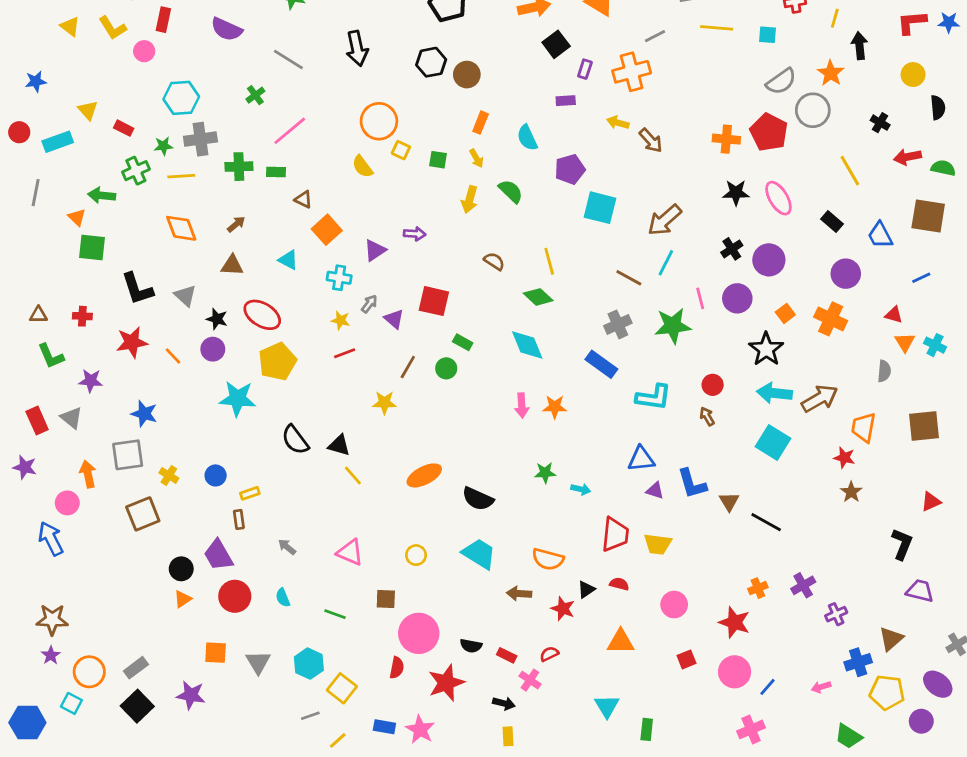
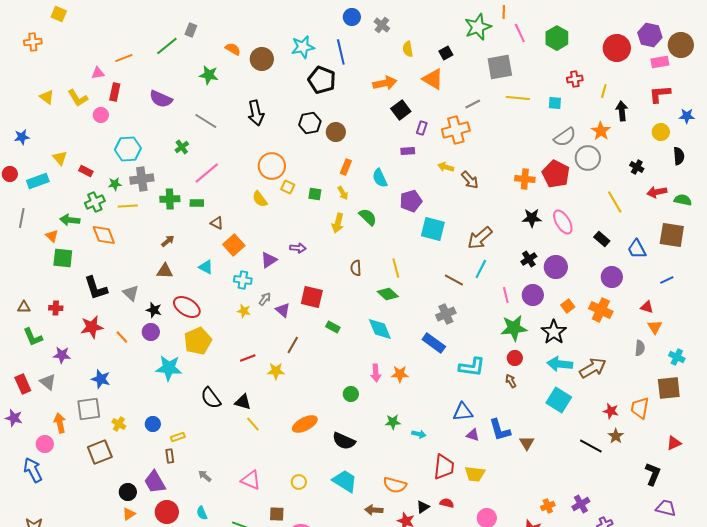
blue star: (949, 22) -> (687, 116), moved
orange diamond: (181, 228) -> (104, 235), moved
brown semicircle: (494, 261) -> (356, 268), turned -126
green star: (673, 326) -> (514, 328), moved
cyan cross: (935, 345) -> (677, 357), moved
red line: (345, 353) -> (248, 358), moved
green circle: (446, 368) -> (351, 394), moved
orange trapezoid: (864, 427) -> (640, 408), moved
black line: (766, 522) -> (591, 446), moved

